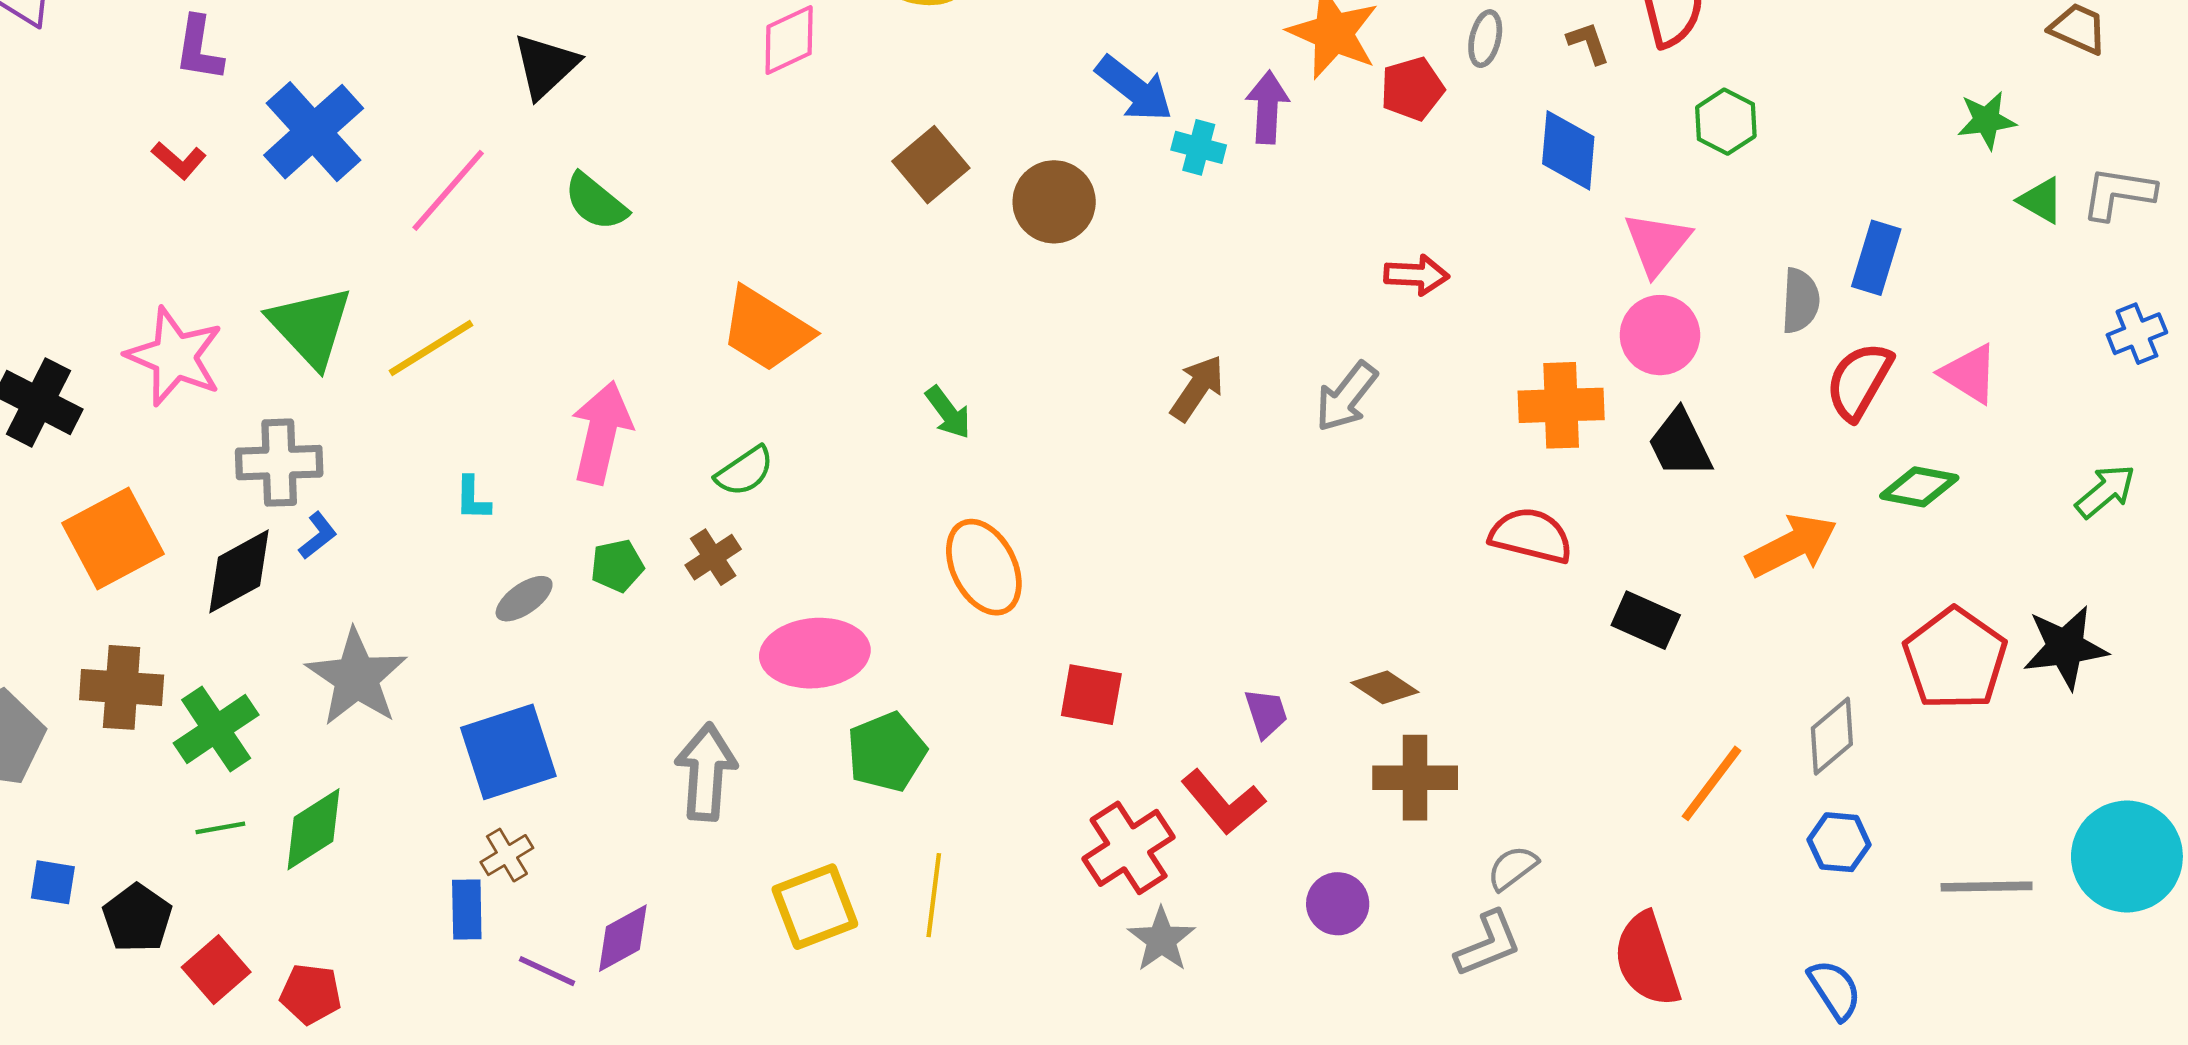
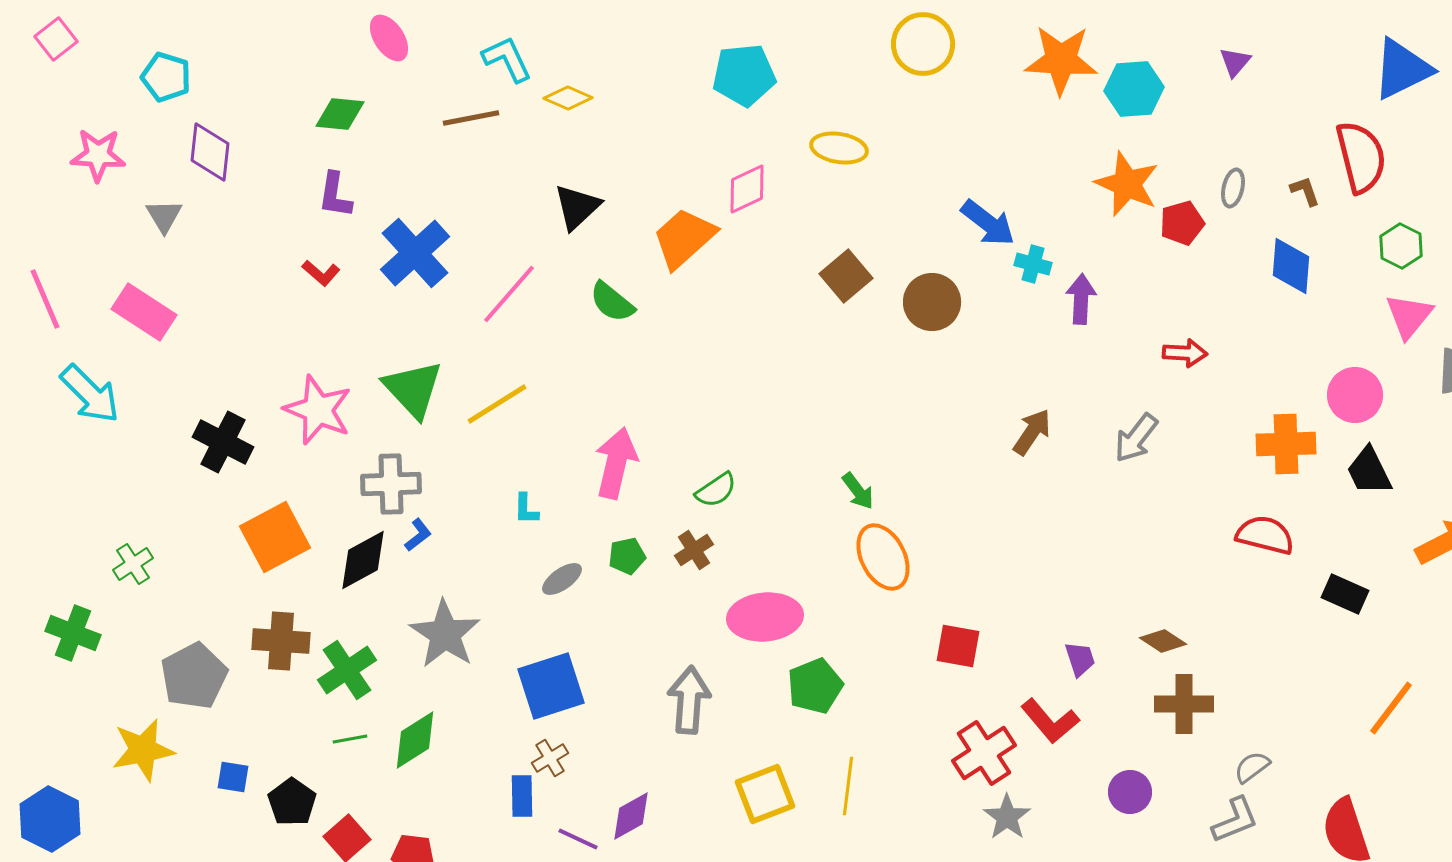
purple arrow: (1267, 107) -> (1081, 299), moved
pink triangle: (1657, 243) -> (1409, 316), moved
orange trapezoid: (766, 329) -> (684, 238), moved, turned 106
green arrow: (948, 412) -> (858, 491), moved

